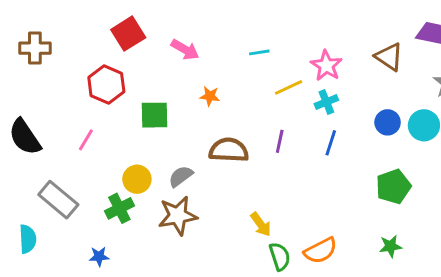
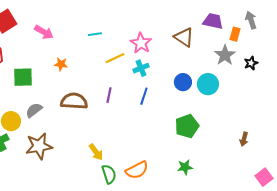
gray semicircle: (181, 176) -> (34, 110), moved

